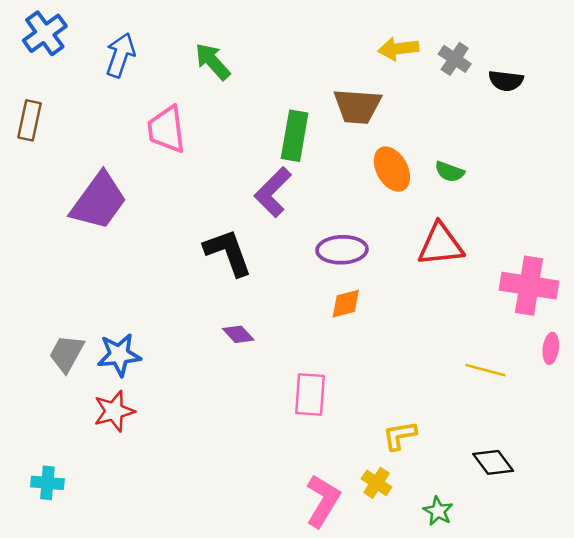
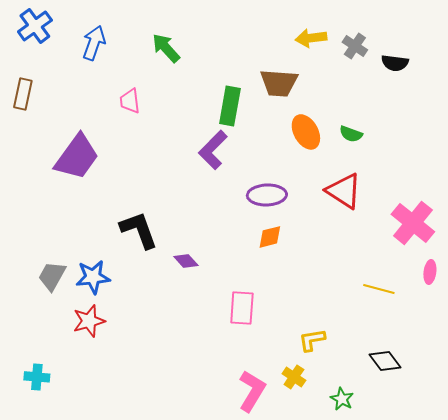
pink trapezoid: (167, 129) -> (130, 101), size x0.7
red triangle: (441, 245) -> (344, 191), turned 39
black L-shape: (228, 252) -> (139, 230), moved
pink cross: (529, 286) -> (413, 223), turned 30

